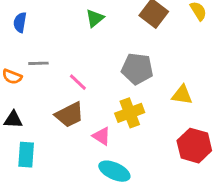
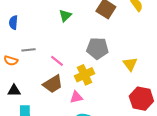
yellow triangle: (182, 95) -> (130, 64), turned 49
yellow cross: (130, 113) -> (84, 75), moved
pink triangle: (101, 136) -> (76, 97), turned -40

